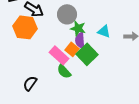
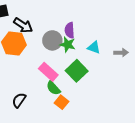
gray circle: (67, 14) -> (52, 40), moved
purple semicircle: (80, 40) -> (70, 30), moved
orange square: (72, 49) -> (61, 102), moved

